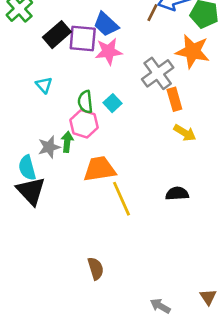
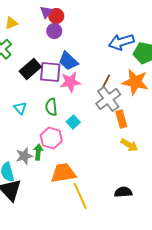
brown line: (152, 13) -> (106, 81), moved
green semicircle: (85, 102) -> (51, 107), moved

